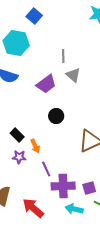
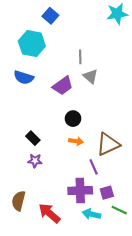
orange arrow: (35, 146) -> (76, 141), moved, turned -56
purple line: (46, 169) -> (94, 167), moved

